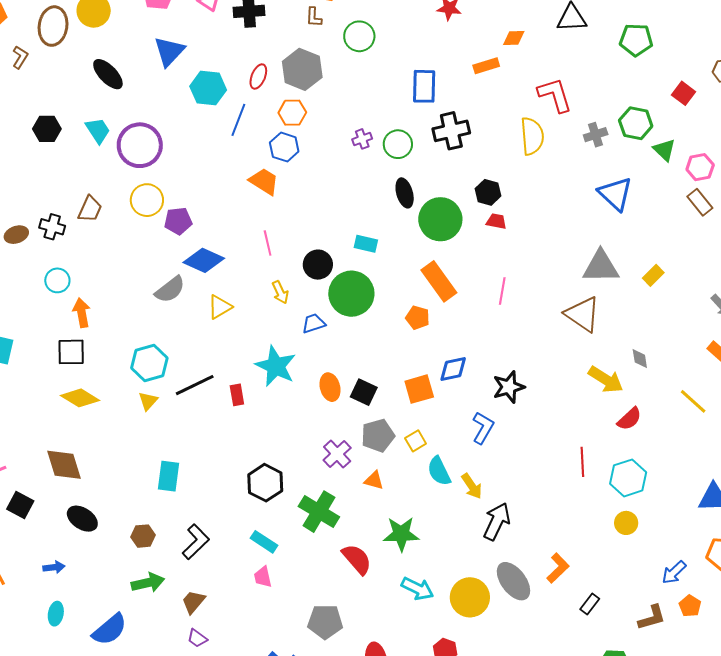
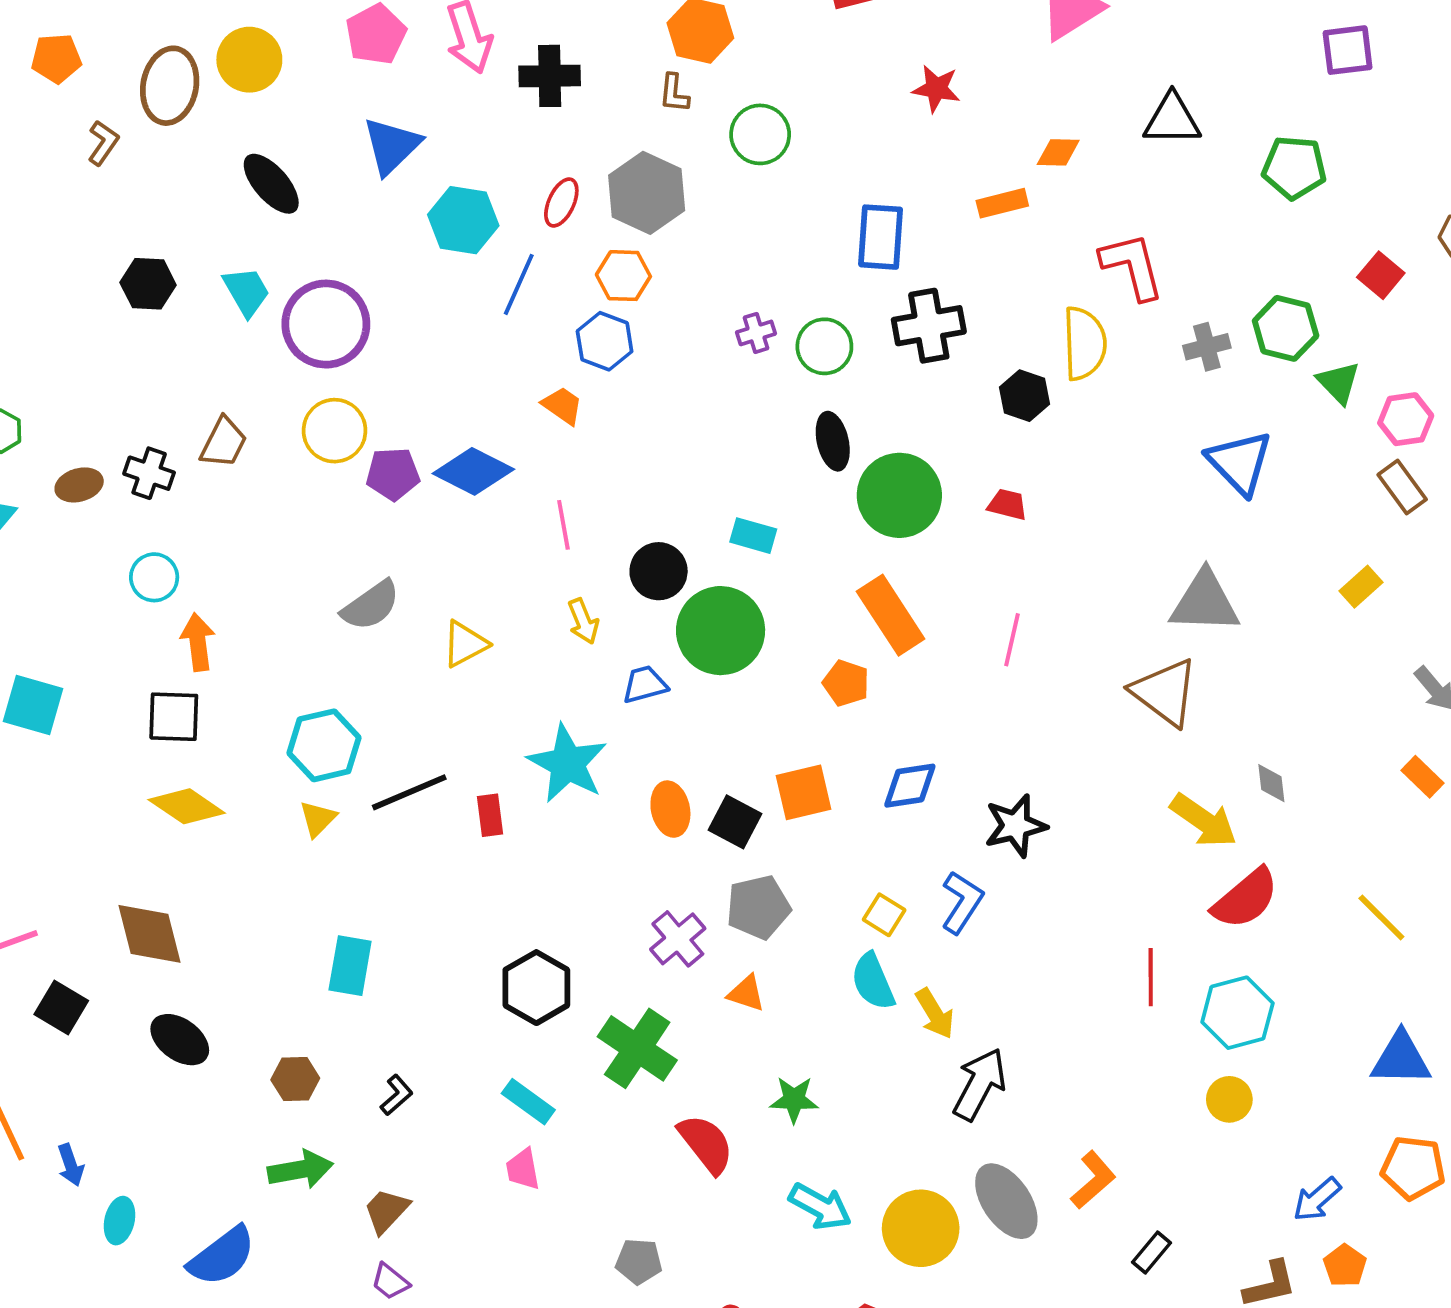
orange trapezoid: (264, 181) -> (562, 406), size x0.7
black hexagon: (488, 192) -> (1024, 396), moved
blue diamond: (204, 260) -> (473, 471), moved
yellow rectangle: (653, 275) -> (1361, 587), moved
orange square: (419, 389) -> (803, 792), moved
yellow line: (693, 401) -> (1381, 917), moved
red semicircle: (629, 419) -> (1245, 899), size x1.4
yellow square: (416, 441) -> (884, 915), moved, turned -30
green star: (401, 534) -> (794, 1099), size x0.7
black L-shape: (196, 542) -> (397, 1095), size x0.6
blue arrow: (54, 567) -> (71, 1165), moved, turned 75
gray pentagon: (325, 622) -> (639, 1261), size x0.7

